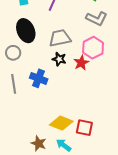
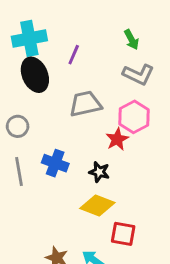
black ellipse: (26, 31) -> (35, 75), moved
black star: (59, 59) -> (99, 172), moved
yellow diamond: (61, 123) -> (97, 206), moved

